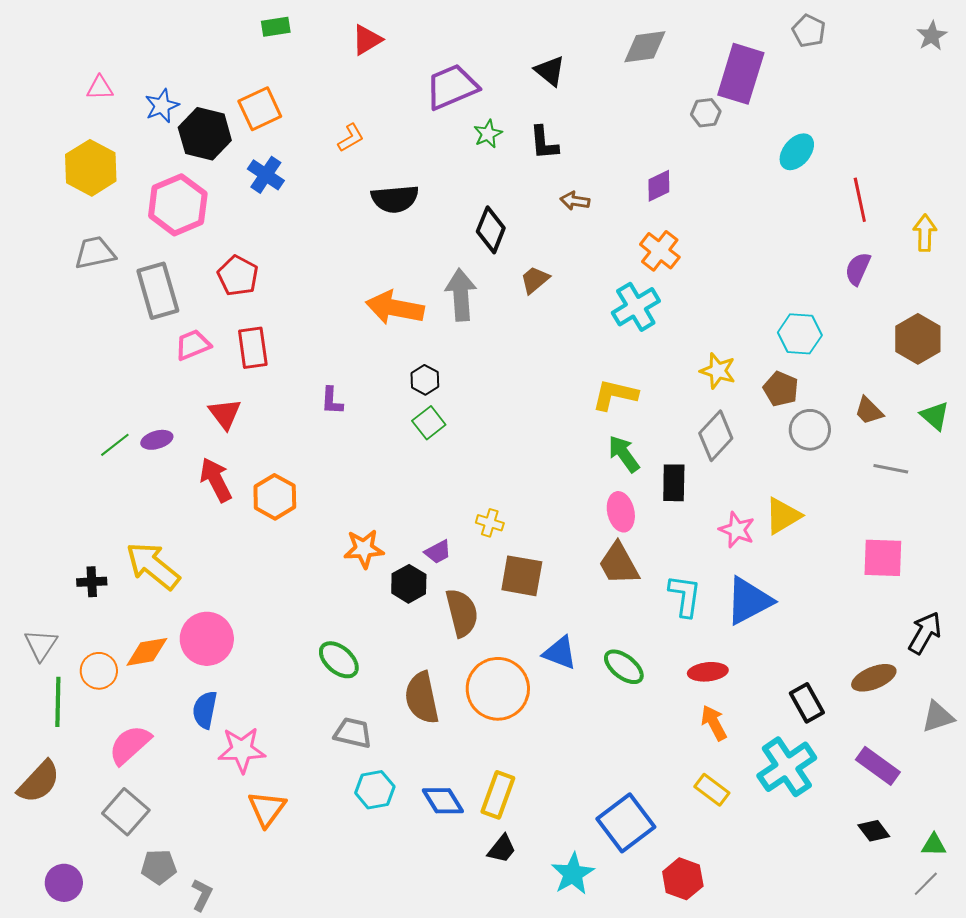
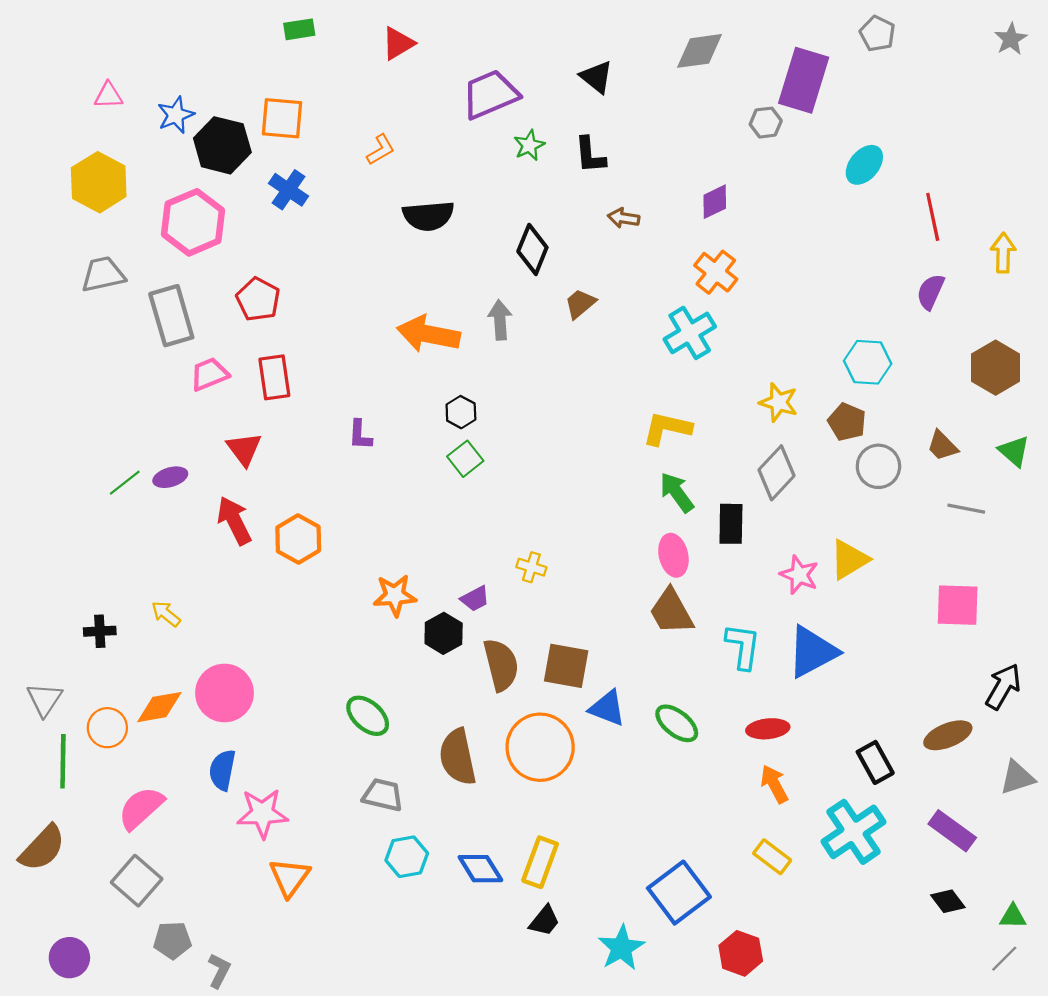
orange square: (260, 109) -> (282, 118), turned 30
gray arrow: (461, 295) -> (500, 320), size x0.7
yellow arrow: (153, 566) -> (166, 614), size x0.5
brown square: (522, 576) -> (566, 666), moved

